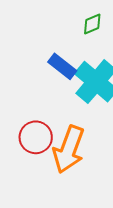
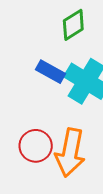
green diamond: (92, 24) -> (73, 25), size x1.4

